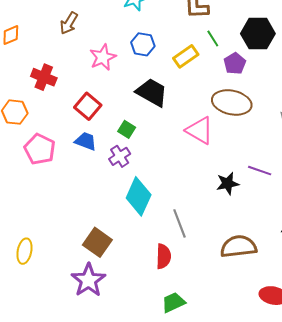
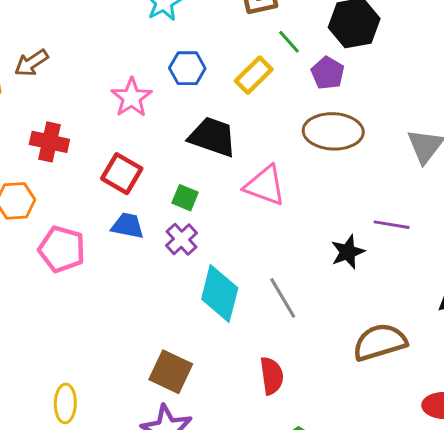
brown arrow: (69, 23) -> (31, 63), moved, turned 35
pink triangle: (200, 130) -> (265, 186), moved
gray line: (180, 223) -> (283, 298), moved

